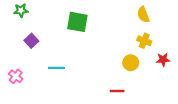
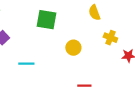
yellow semicircle: (143, 15) -> (94, 13), moved
yellow circle: (131, 63) -> (73, 48), moved

